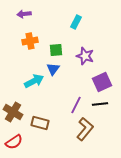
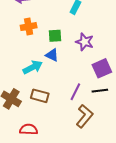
blue triangle: (53, 69) -> (52, 55), turned -40
brown rectangle: (40, 123) -> (40, 96), moved
red semicircle: (14, 142) -> (29, 129), moved, turned -144

